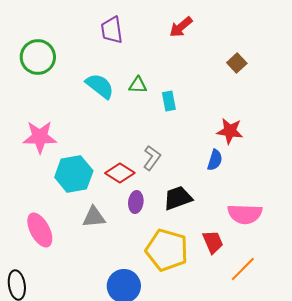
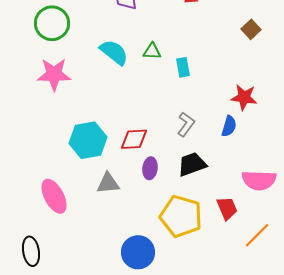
pink star: (40, 137) -> (54, 74), moved
gray L-shape: (152, 158) -> (186, 124), moved
red diamond: (120, 173) -> (134, 139), turned -36

